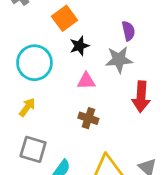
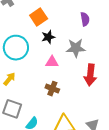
purple semicircle: (128, 31) -> (85, 19), moved

